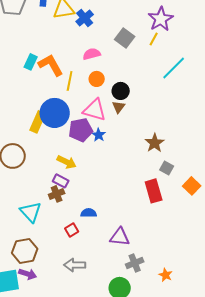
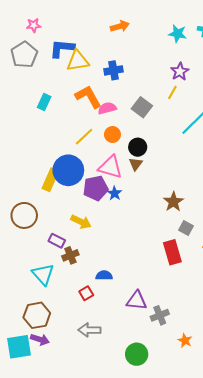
blue cross: (85, 18) -> (114, 70), moved, turned 30
purple star: (161, 19) -> (180, 71), size x0.7
gray square: (125, 38) -> (142, 107), moved
cyan rectangle: (31, 62) -> (44, 102), moved
orange L-shape: (51, 65) -> (88, 97), moved
yellow line: (70, 81) -> (84, 137), turned 36
purple rectangle: (61, 181) -> (57, 241), moved
gray cross: (135, 263) -> (160, 315), moved

